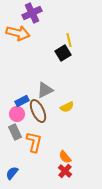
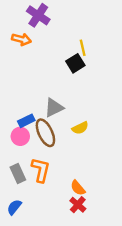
purple cross: (32, 13) -> (38, 15), turned -30
orange arrow: (18, 33) -> (21, 39), size x0.7
gray rectangle: (15, 132) -> (18, 174), moved

